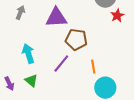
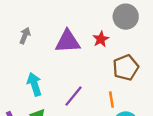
red star: (117, 16) -> (101, 39), moved
brown pentagon: (76, 40) -> (126, 68), moved, turned -30

